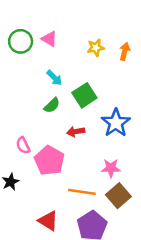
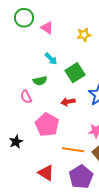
green circle: (21, 41) -> (24, 18), moved
green semicircle: (52, 105) -> (40, 81), moved, turned 32
pink semicircle: (23, 145) -> (26, 97), moved

